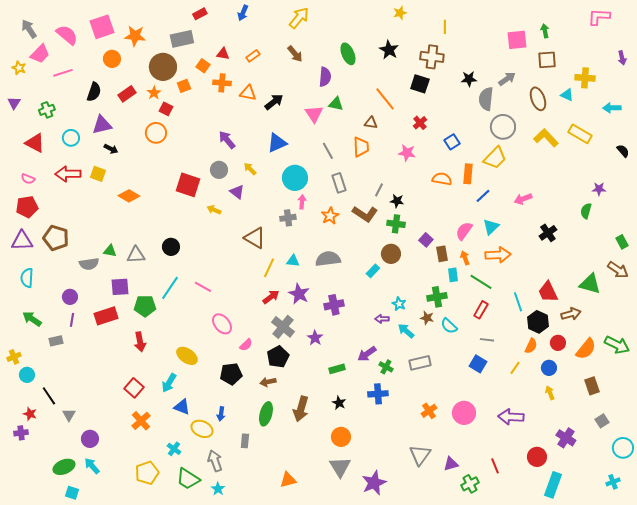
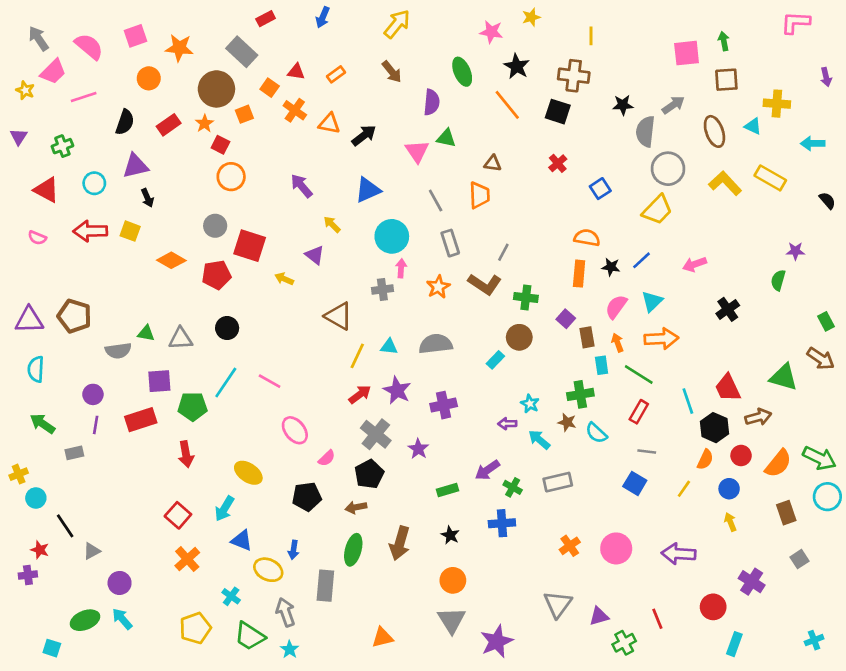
pink square: (102, 27) -> (135, 36), size x0.7
gray rectangle: (182, 39) -> (242, 52), turned 55
orange cross: (222, 83) -> (295, 110), turned 30
orange line: (385, 99) -> (507, 105), moved
orange circle: (156, 133) -> (231, 177), moved
black arrow: (111, 149) -> (147, 198), turned 40
pink star: (407, 153) -> (491, 32), moved
gray circle: (219, 170) -> (215, 226), moved
orange rectangle: (468, 174) -> (579, 274), moved
black star: (397, 201) -> (611, 267), moved
red pentagon: (27, 207) -> (216, 275), moved
gray triangle: (69, 415) -> (92, 551), turned 32
gray rectangle: (245, 441) -> (325, 586), size x1.6
cyan circle: (623, 448) -> (827, 497), moved
cyan rectangle: (553, 485) -> (734, 644), size x0.7
cyan square: (72, 493) -> (52, 648), moved

